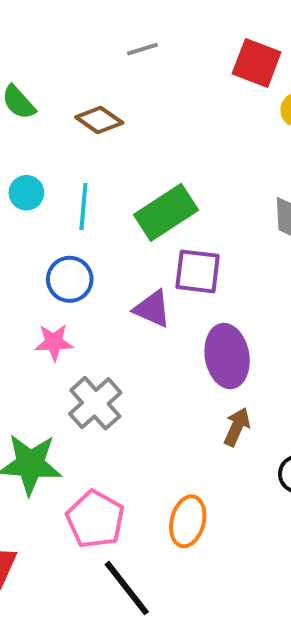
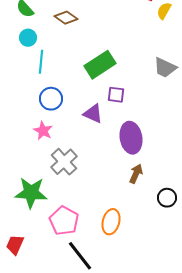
cyan circle: (26, 193) -> (28, 38), moved
cyan line: (83, 207) -> (41, 62), moved
purple square: (198, 271) -> (116, 95), size x0.7
pink star: (54, 342) -> (43, 131), turned 30

